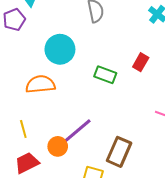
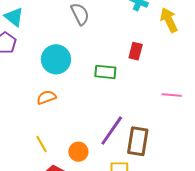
orange semicircle: (40, 84) -> (46, 97), size x0.7
purple line: (77, 131) -> (112, 131), moved

